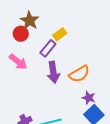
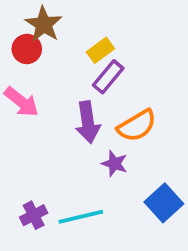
purple rectangle: (48, 48) -> (108, 77), moved
purple star: (89, 98) -> (114, 164), moved

